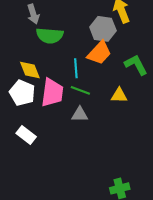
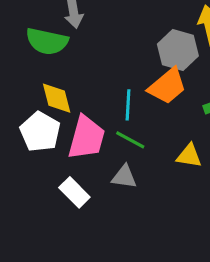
green semicircle: (50, 36) -> (47, 41), moved
white rectangle: (26, 135) -> (74, 192), moved

